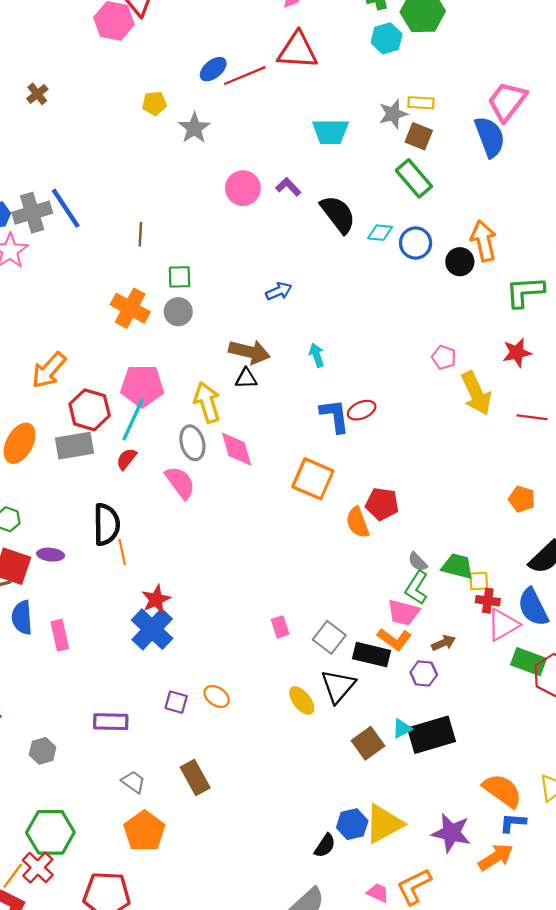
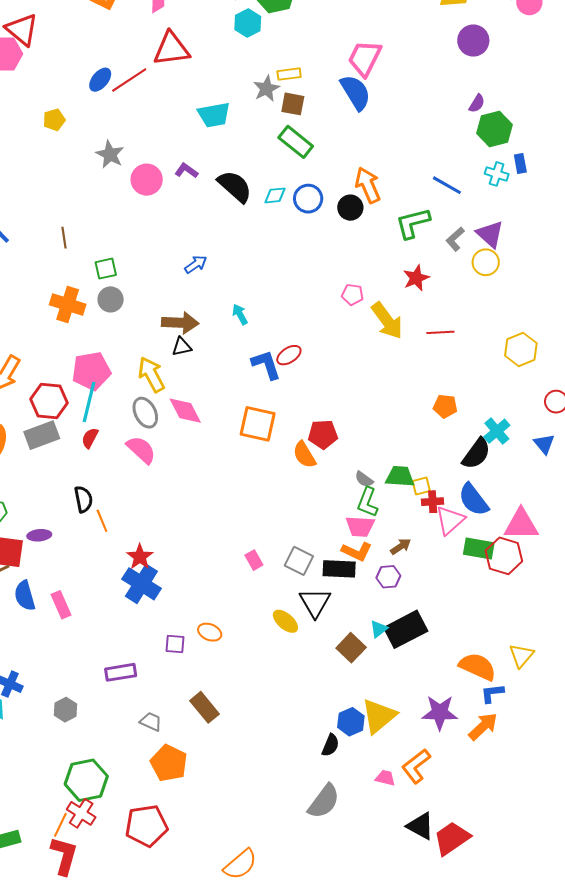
gray star: (194, 128) -> (110, 154), moved
black semicircle: (106, 524) -> (83, 499), size x0.7

